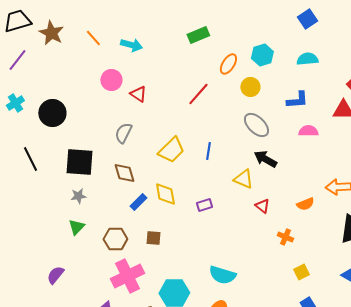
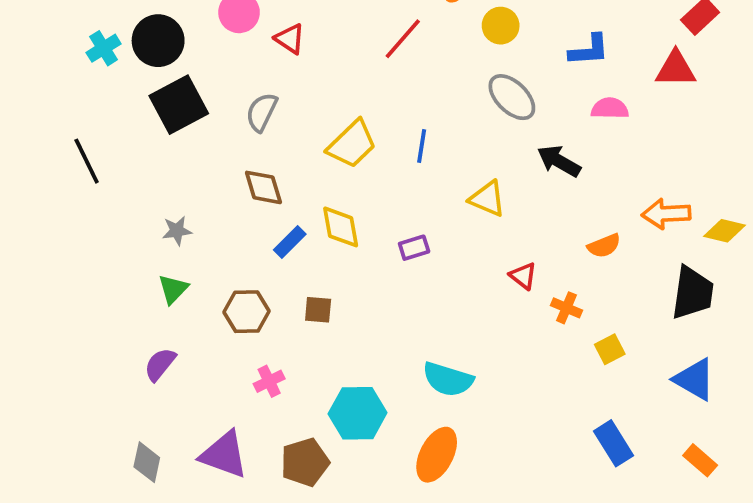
cyan cross: (15, 103) -> (104, 48), moved
black circle: (52, 113) -> (158, 41), moved
black arrow: (265, 159) -> (559, 161), moved
black square: (79, 162) -> (179, 105), moved, turned -32
red triangle: (262, 206) -> (523, 276), moved
yellow square: (301, 272) -> (610, 349), moved
purple semicircle: (55, 275) -> (160, 364), moved
pink cross: (127, 276) -> (269, 381), size x0.5

